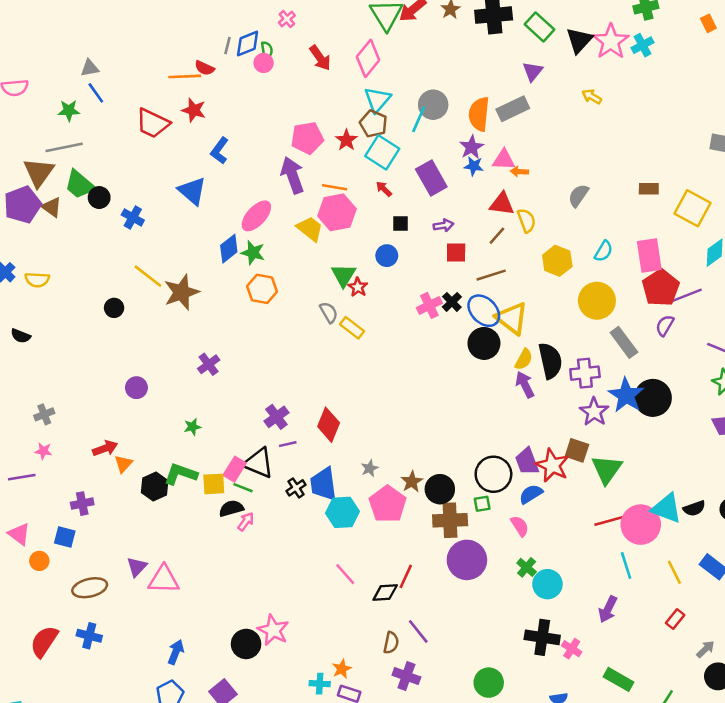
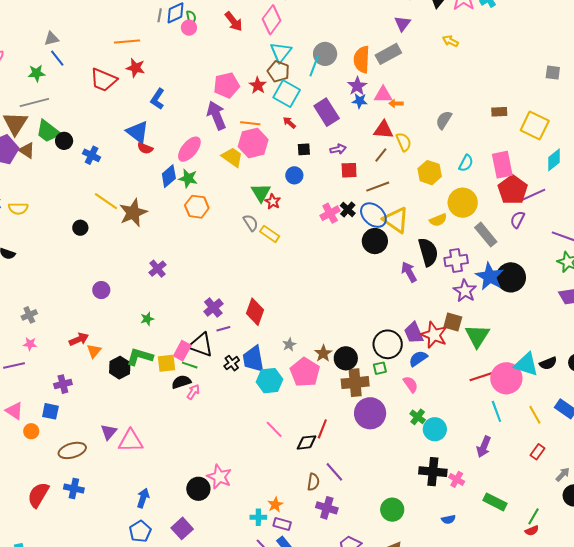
red semicircle: (204, 68) -> (145, 148), moved
yellow semicircle: (524, 359) -> (438, 220), moved, turned 42

